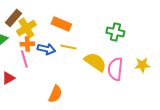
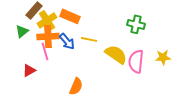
orange rectangle: (61, 24) -> (70, 16), moved
orange cross: (27, 44) -> (48, 36), size x1.5
blue arrow: (46, 49) -> (67, 41), turned 36

